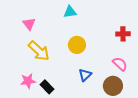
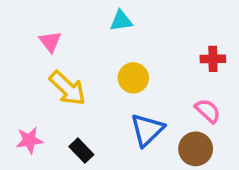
blue triangle: (85, 75) -> (147, 130), size x1.5
pink star: (28, 81) -> (29, 140), moved

